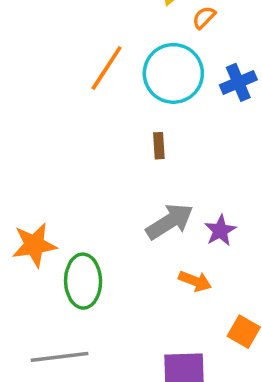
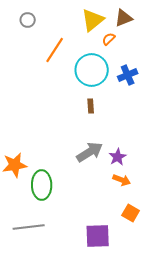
orange line: (107, 68) -> (55, 50), moved
brown rectangle: (159, 146) -> (91, 106), moved
orange arrow: (195, 281) -> (122, 180), moved

